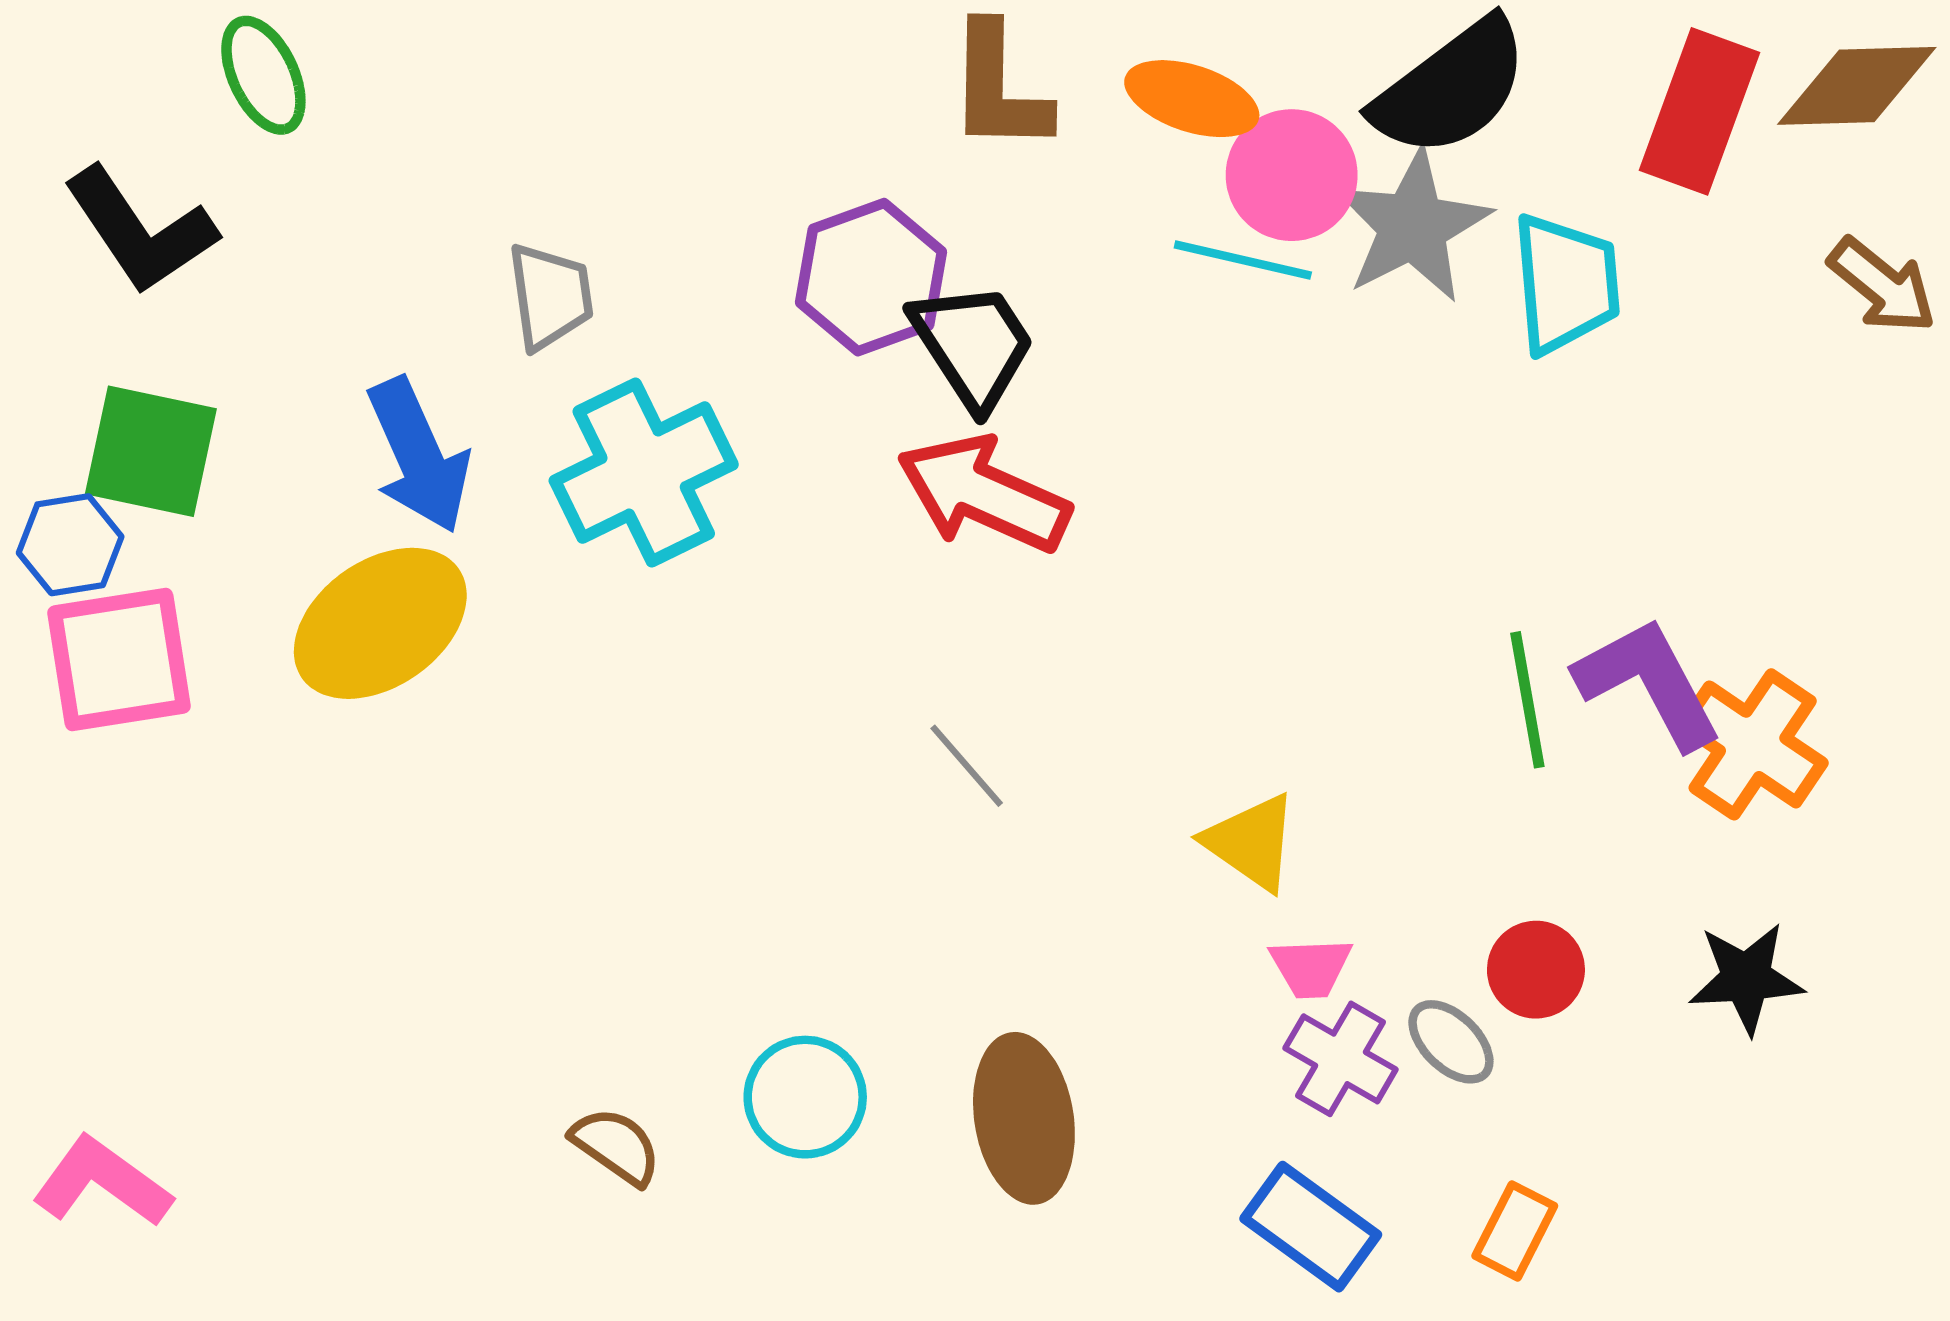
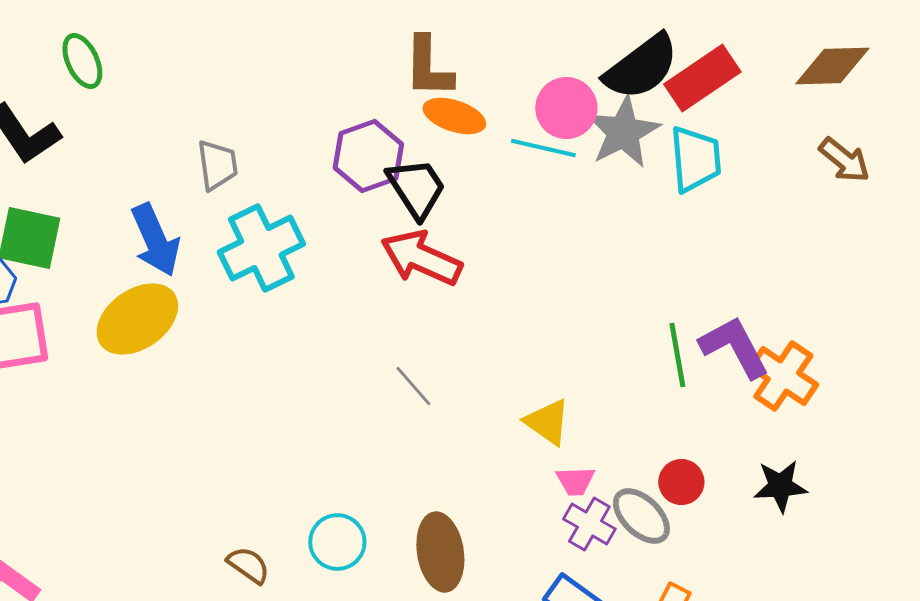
orange ellipse: (1192, 99) -> (454, 116), moved
red rectangle: (1700, 111) -> (702, 78), moved, turned 36
gray ellipse: (1451, 1042) -> (641, 516), size x1.4

